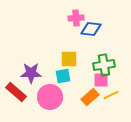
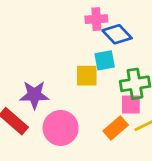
blue diamond: (91, 29) -> (117, 34), turned 40
cyan square: (63, 76) -> (105, 60), moved

